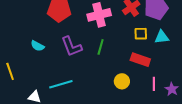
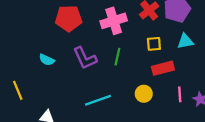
yellow square: (141, 34) -> (154, 44), moved
red rectangle: (140, 60) -> (163, 68), turned -30
cyan line: (61, 84) -> (98, 100), moved

